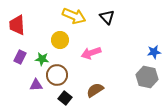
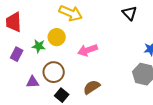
black triangle: (107, 17) -> (130, 13), moved
green star: (42, 59) -> (39, 46), moved

